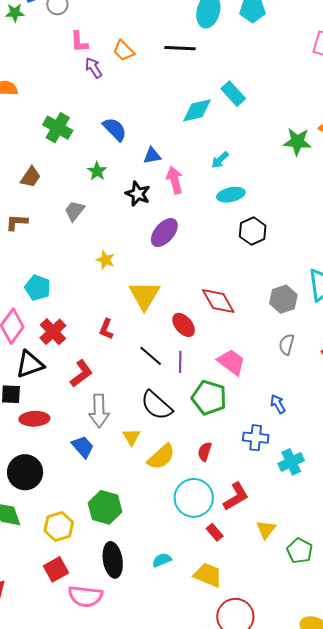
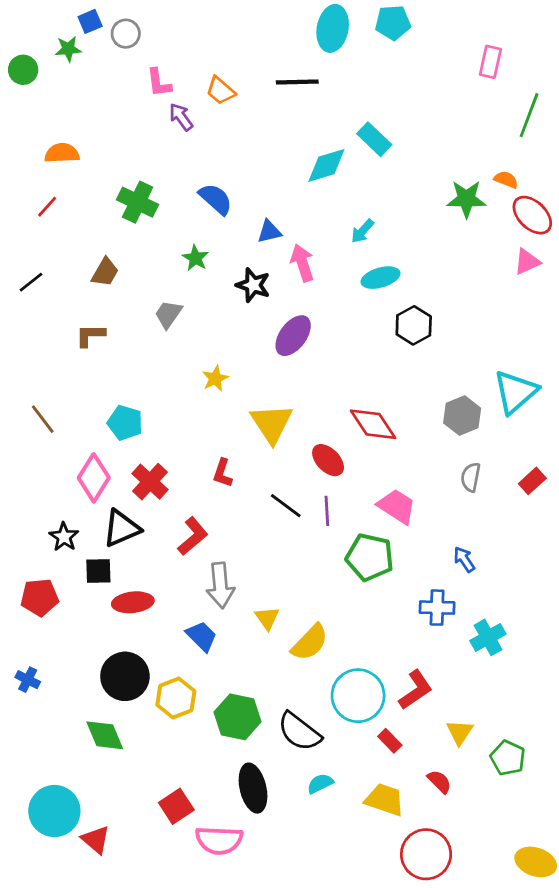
yellow star: (106, 260) -> (215, 378), turned 30
black semicircle: (156, 405) -> (299, 732), moved
red semicircle: (205, 451) -> (439, 782), moved, turned 120
yellow hexagon: (59, 526) -> (176, 698), moved

